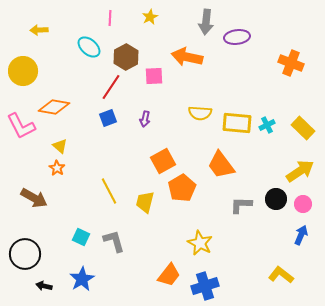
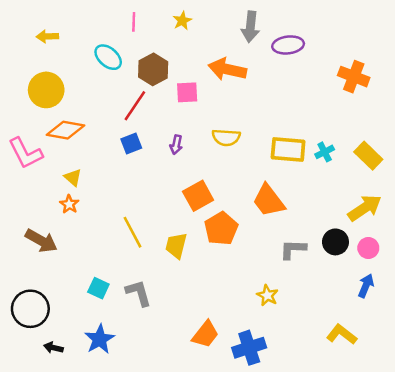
yellow circle: (23, 71) -> (46, 90), moved
yellow semicircle: (200, 113) -> (226, 137), moved
yellow star: (200, 243) -> (267, 295), moved, size x0.7

